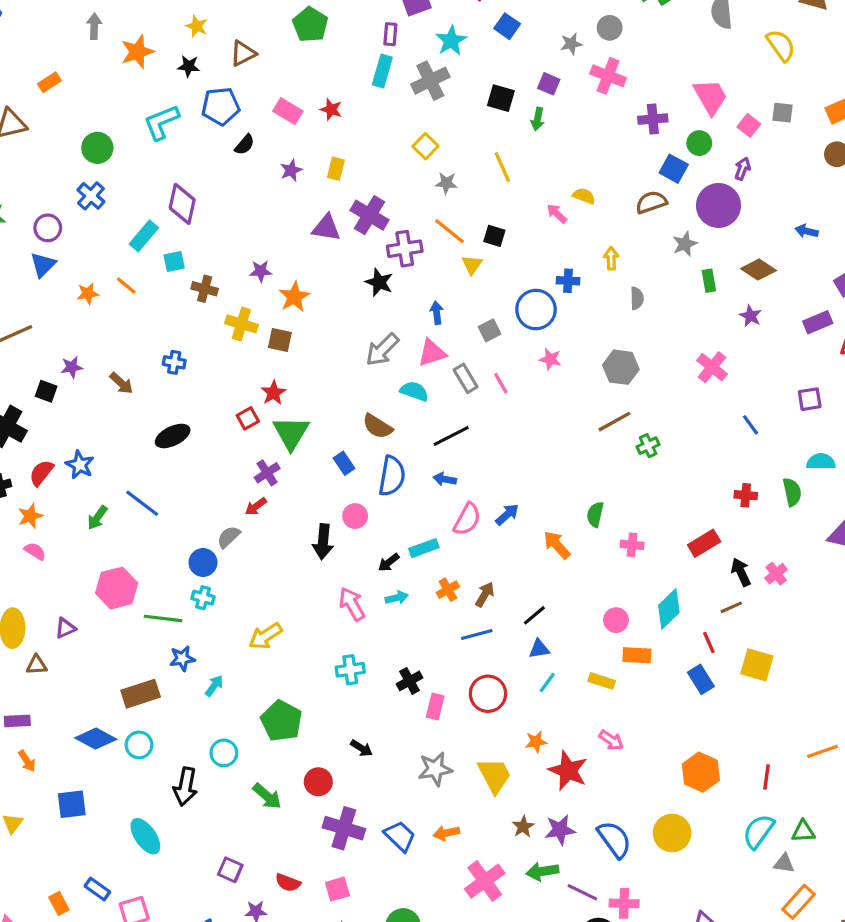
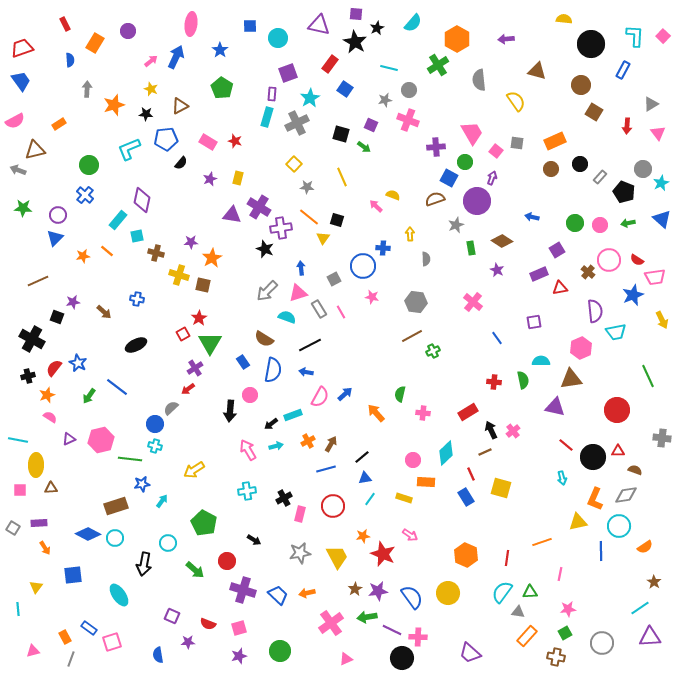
green arrow: (538, 119) -> (364, 147), turned -64
purple triangle: (65, 628) -> (69, 439), moved

